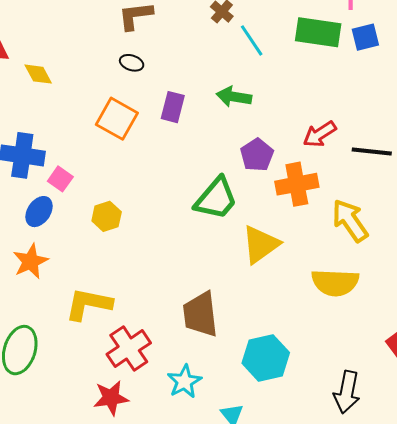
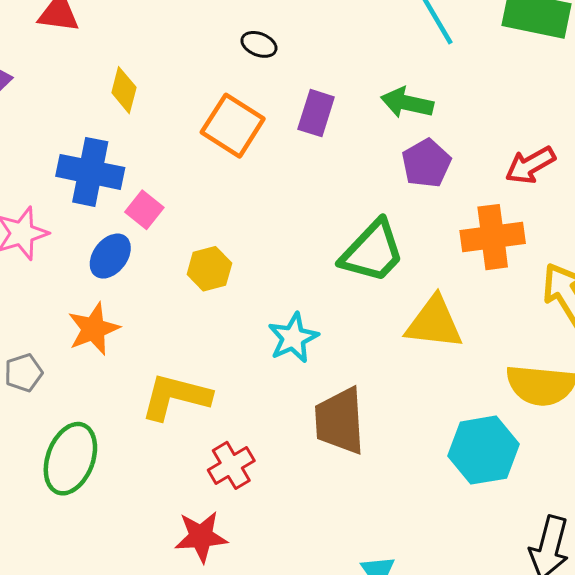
yellow diamond: (38, 74) -> (124, 90), moved, turned 40
purple pentagon: (257, 155) -> (426, 163), moved
yellow triangle: (261, 244) -> (434, 323), turned 39
red cross: (129, 349) -> (231, 465), size x0.7
cyan hexagon: (266, 358) -> (484, 450), moved
cyan star: (184, 381) -> (293, 338), moved

